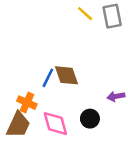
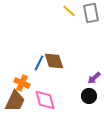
purple arrow: (116, 96) -> (94, 78), turned -32
black circle: (90, 119) -> (89, 96), moved

